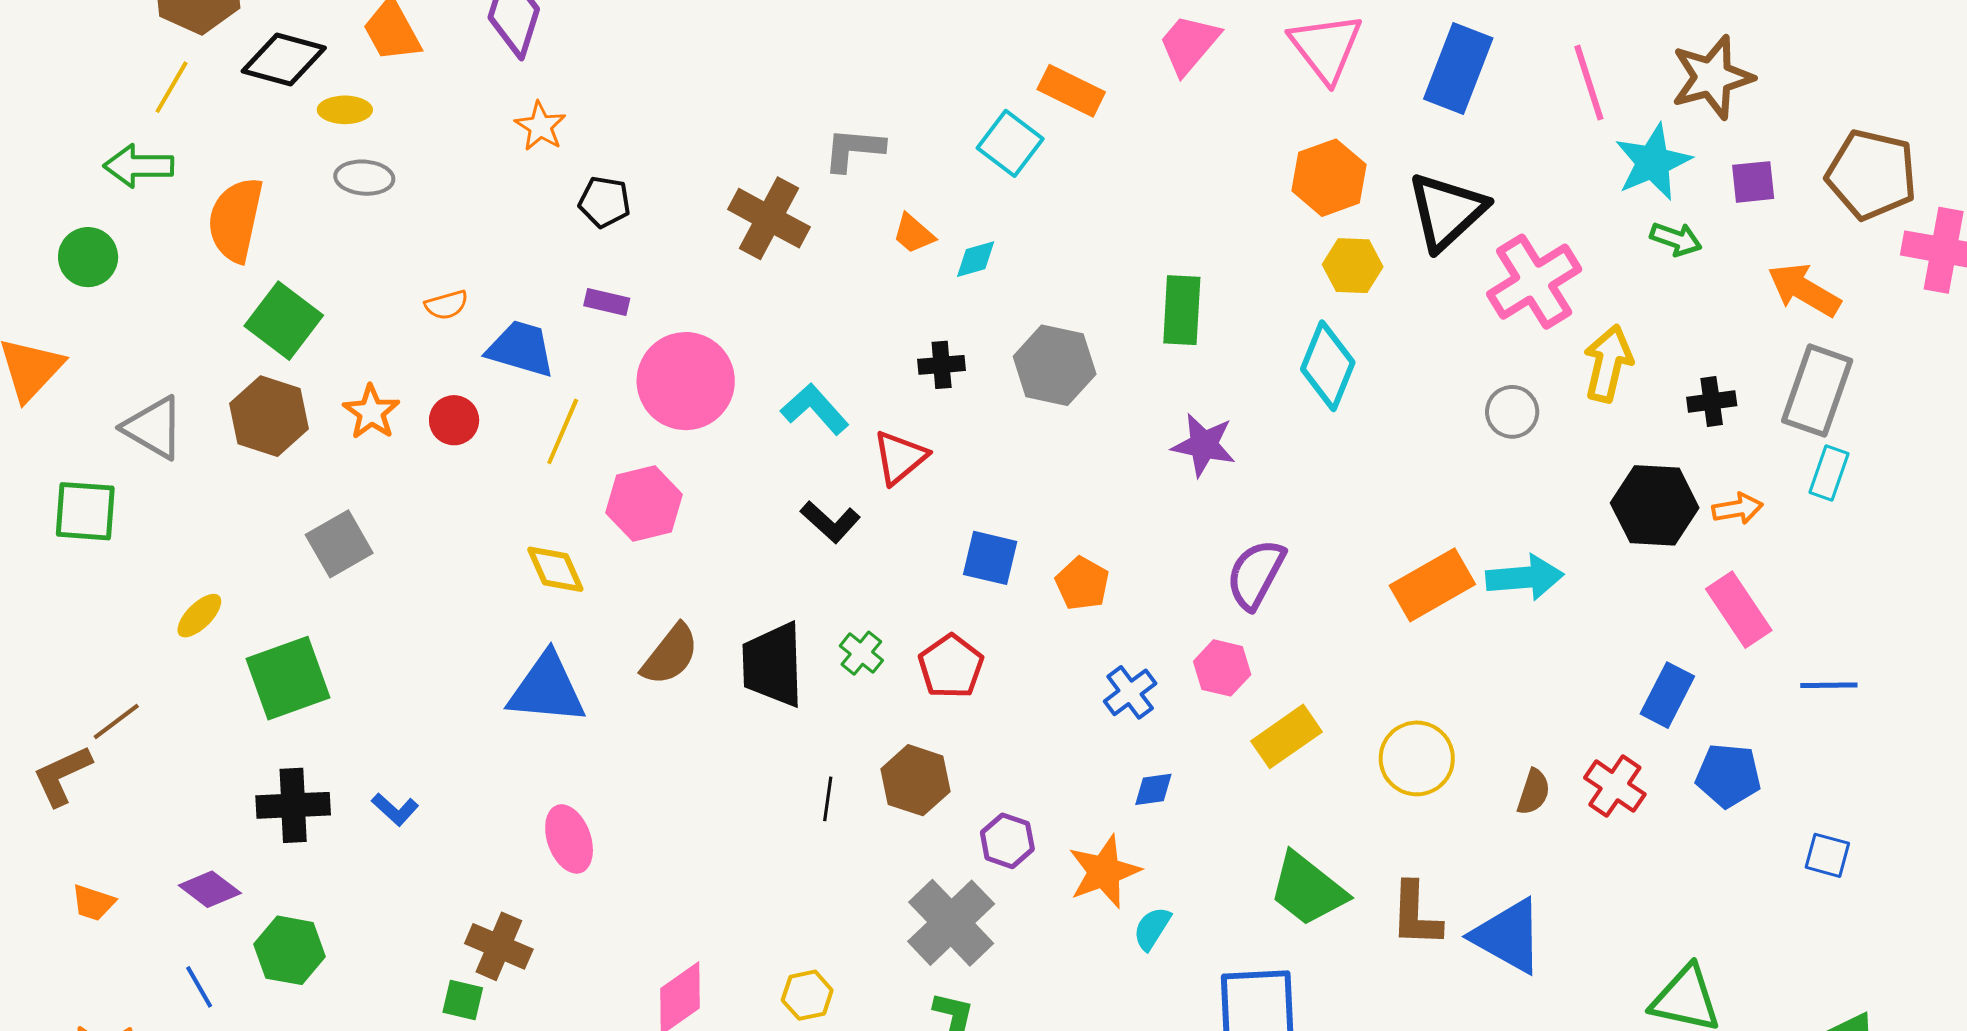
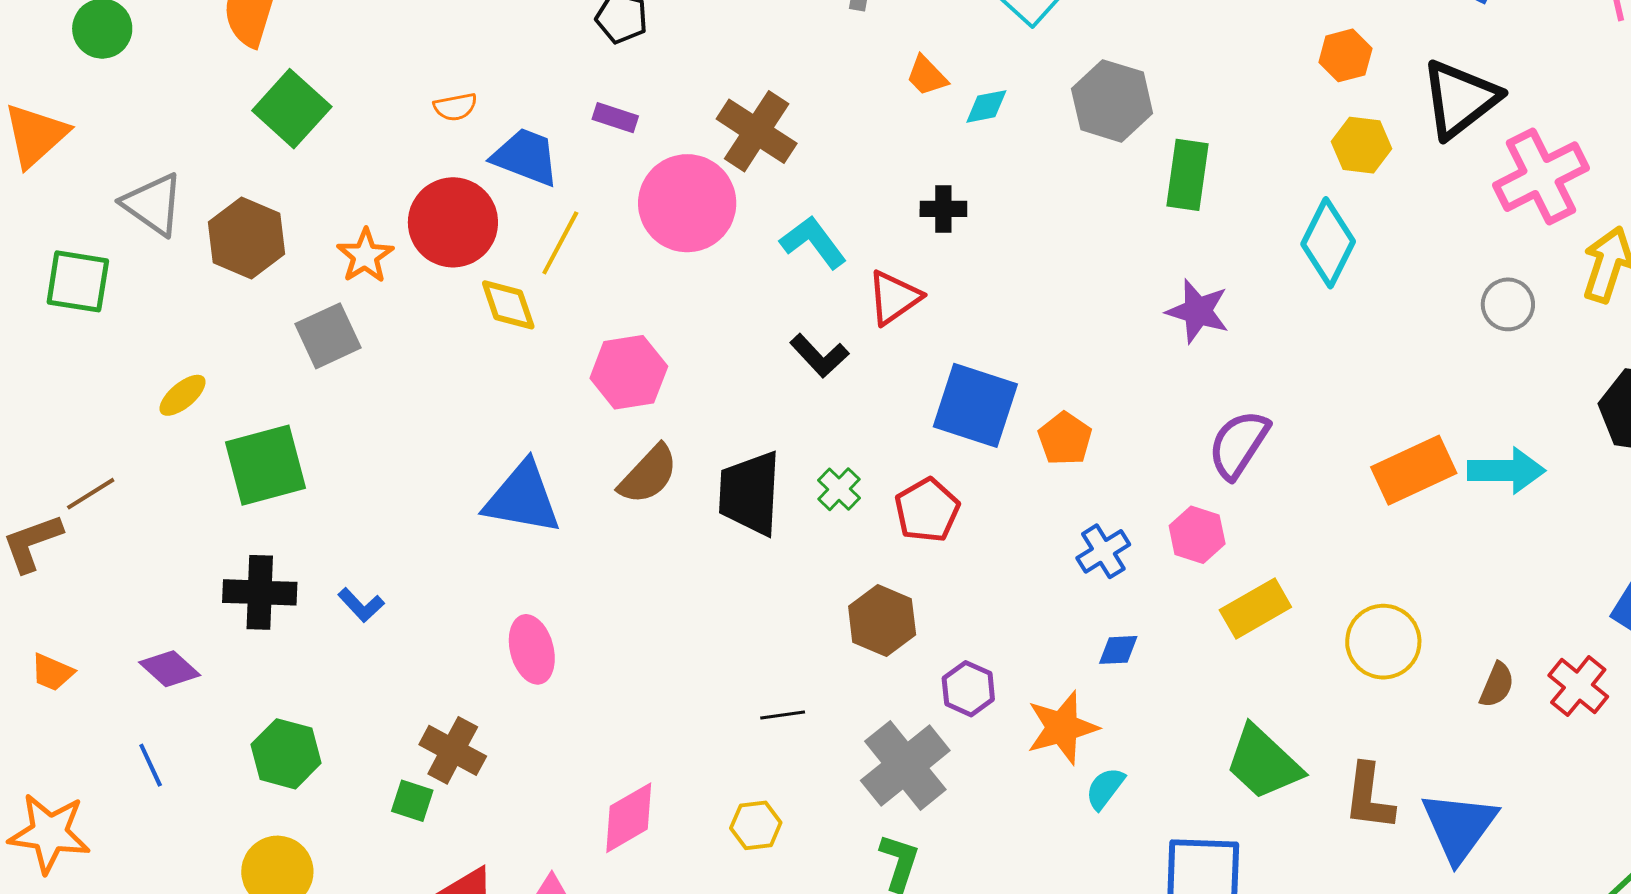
orange hexagon: (1329, 178) -> (1345, 55), size x0.7
brown cross: (769, 218) -> (757, 131), moved
gray hexagon: (1055, 365) -> (1112, 101), moved
orange star: (371, 412) -> (365, 256), moved
brown hexagon: (269, 416) -> (246, 238), moved
red circle: (454, 420) -> (453, 222), size x1.8
pink hexagon: (644, 504) -> (629, 372), moved
blue square: (990, 558) -> (975, 405), size x1.5
yellow diamond: (555, 569) -> (508, 305), moved
black line: (828, 799) -> (783, 715), moved, turned 69
blue triangle: (1508, 936) -> (1459, 826), turned 32
green hexagon: (290, 950) -> (286, 754), moved

